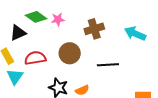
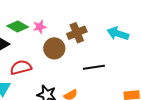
brown circle: (70, 53) -> (54, 48), moved

